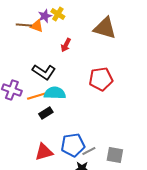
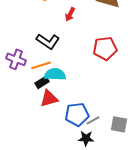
cyan semicircle: (55, 93) -> (55, 74), moved
black rectangle: (46, 113) -> (42, 82), moved
red triangle: (44, 152) -> (49, 98), moved

